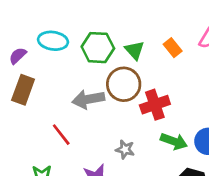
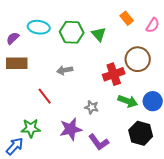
orange rectangle: (173, 48) -> (127, 18), moved
brown circle: (124, 84) -> (138, 59), moved
brown rectangle: (23, 90) -> (17, 63), turned 70
gray arrow: (88, 99) -> (65, 70), size x0.7

